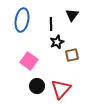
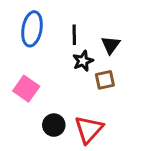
black triangle: (72, 15) -> (111, 45), moved
pink square: (29, 61) -> (26, 89), moved

